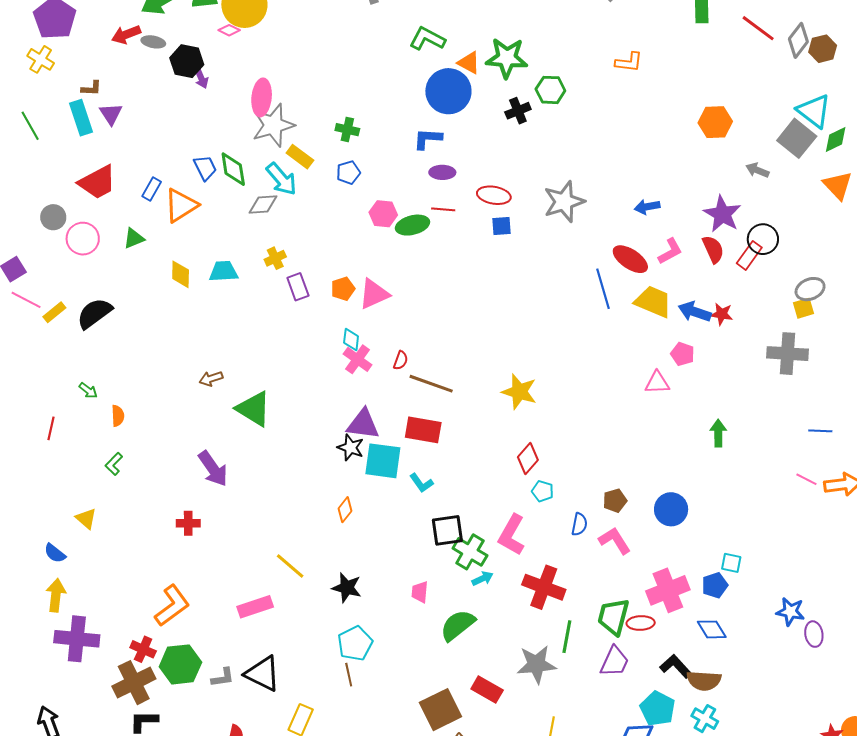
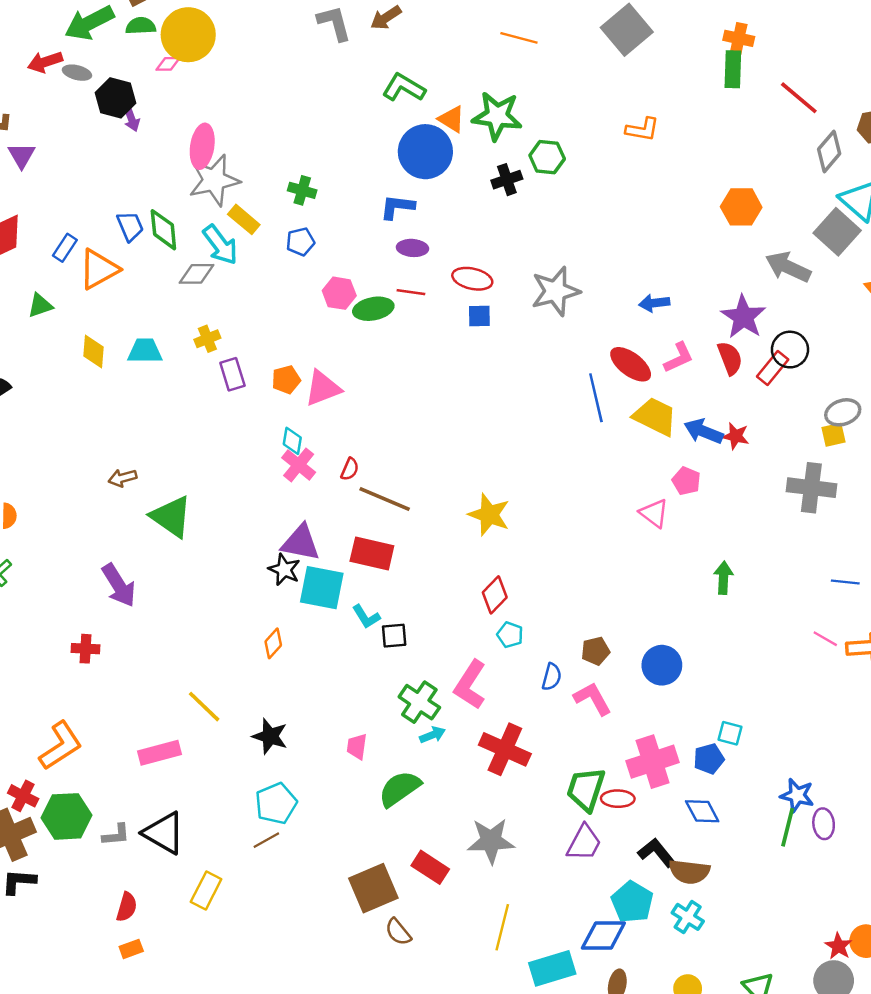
pink diamond: (229, 30) -> (168, 64), turned -30
gray diamond: (798, 40) -> (829, 151), moved
gray arrow: (757, 170) -> (788, 267), size x1.6
pink triangle: (657, 383) -> (654, 513), turned 36
black square: (447, 530) -> (394, 636), moved, size x0.7
green line: (567, 637) -> (788, 827), moved
brown line: (349, 675) -> (266, 840), turned 70

